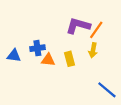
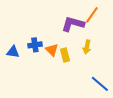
orange line: (96, 30) -> (92, 15), moved
orange triangle: (48, 60) -> (52, 50), moved, turned 40

